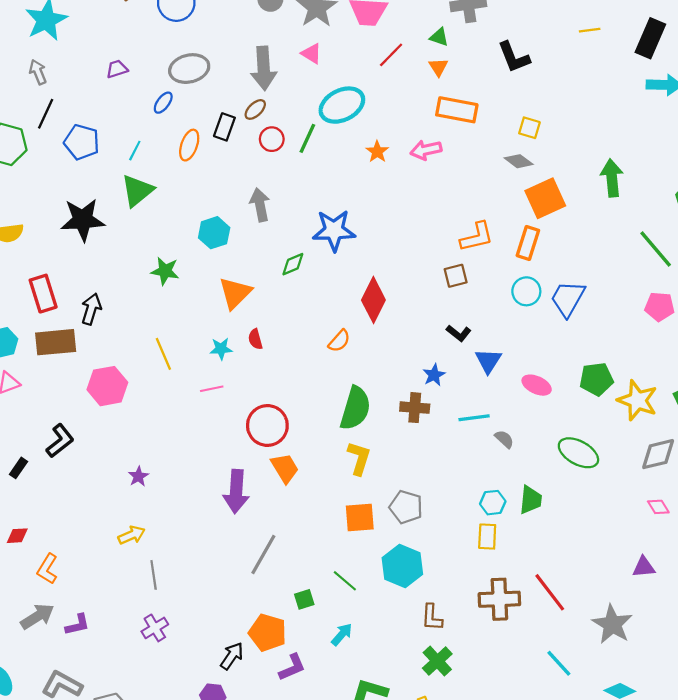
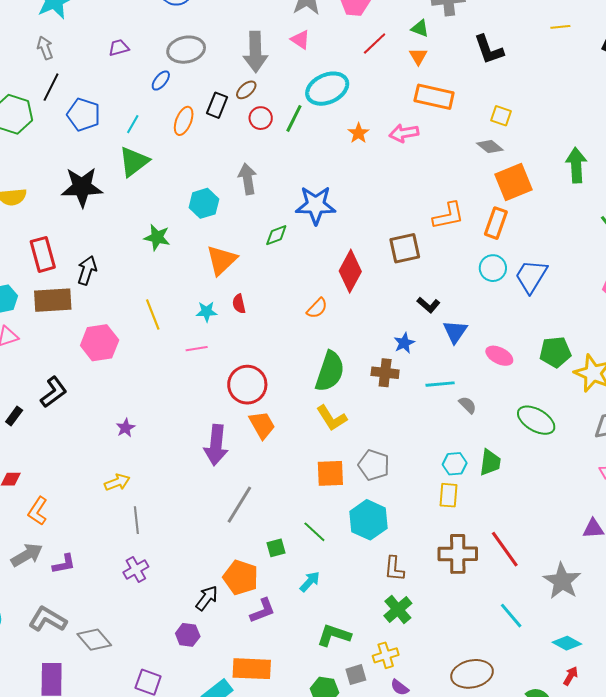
brown square: (456, 276) -> (405, 248), moved, size x1.4
yellow L-shape: (359, 458) -> (332, 418), turned 128

